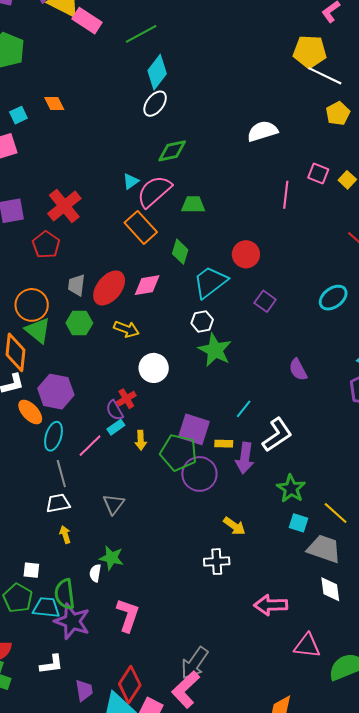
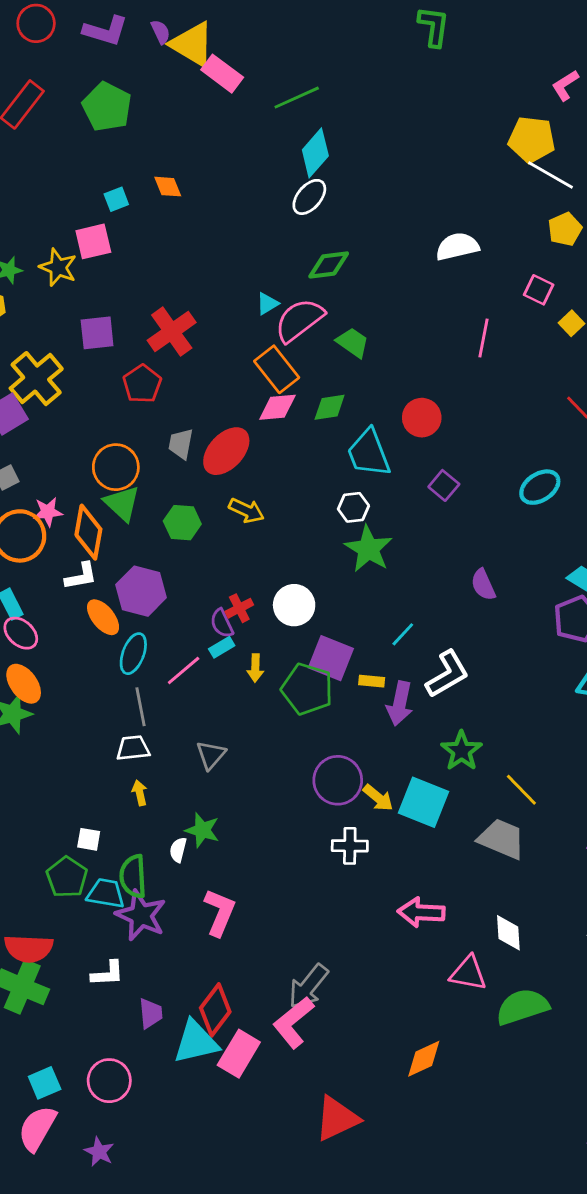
pink square: (318, 173) -> (539, 290), moved
green trapezoid: (193, 205) -> (353, 343), turned 30
green diamond: (180, 252) -> (330, 407), turned 60
cyan trapezoid: (210, 282) -> (369, 453), turned -78
pink diamond: (147, 285) -> (277, 407), moved
green hexagon: (79, 323) -> (182, 523), moved
white circle: (154, 368) -> (294, 605), moved
purple circle: (199, 474) -> (338, 780), moved
cyan square: (298, 523) -> (424, 802), moved, size x1.8
white diamond: (330, 589) -> (508, 933), moved

